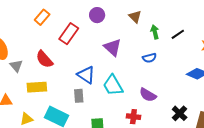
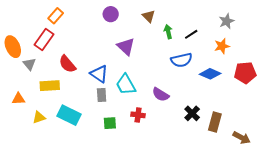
red rectangle: (69, 34) -> (44, 39), moved
blue semicircle: (149, 58) -> (181, 60), moved, size x1.5
red semicircle: (44, 59) -> (67, 64), moved
gray rectangle: (79, 96) -> (102, 95), moved
red cross: (133, 117) -> (138, 115), moved

